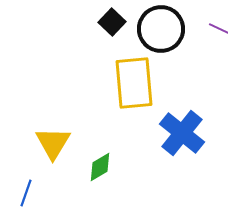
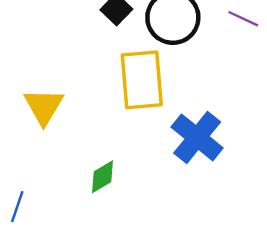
yellow triangle: (53, 143) -> (44, 106), moved

